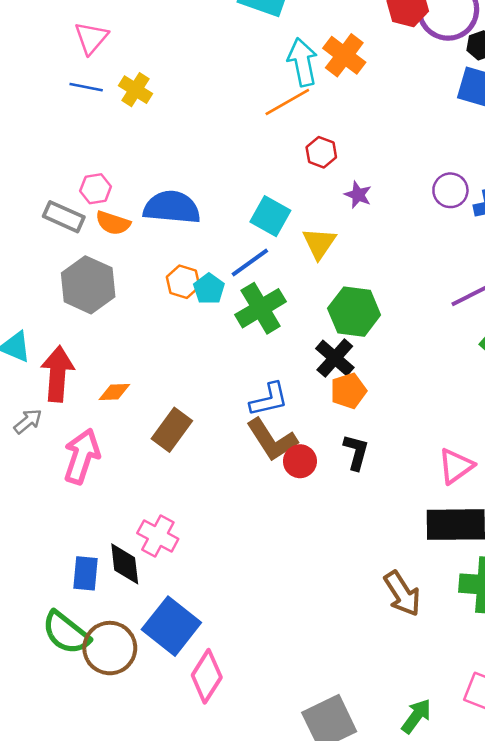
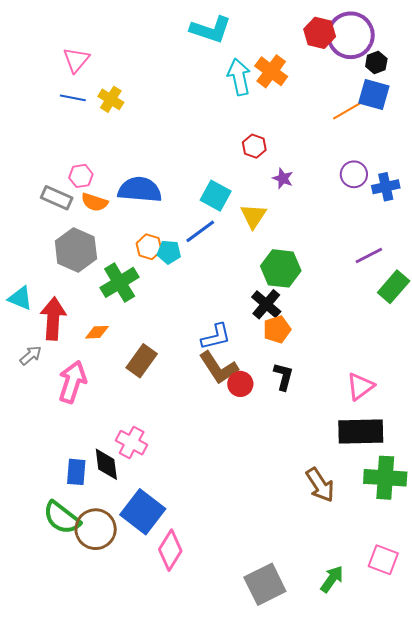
orange line: (287, 102) -> (350, 109), moved
cyan pentagon: (209, 289) -> (169, 252), turned -30
green cross: (261, 308) -> (120, 282), moved

